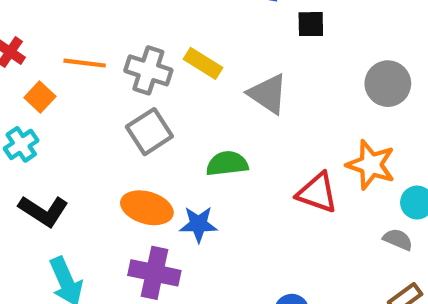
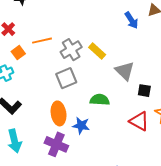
black square: (311, 24) -> (144, 91), moved
orange line: (85, 63) -> (42, 41), turned -30
gray cross: (148, 70) -> (71, 50), turned 30
orange ellipse: (147, 208) -> (59, 113), turned 55

